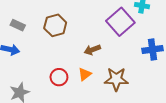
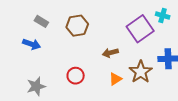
orange triangle: (85, 74) -> (115, 79), moved
brown star: (116, 79) -> (141, 72), moved, turned 30

